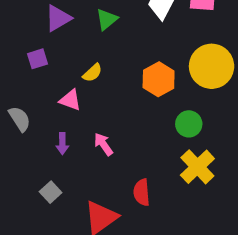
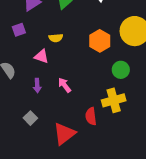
yellow semicircle: (92, 73) -> (56, 38), turned 40
yellow cross: (197, 167) -> (114, 100), moved, turned 30

